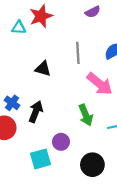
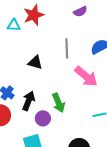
green arrow: (86, 115) -> (58, 103), moved
purple circle: (61, 142) -> (43, 118), moved

